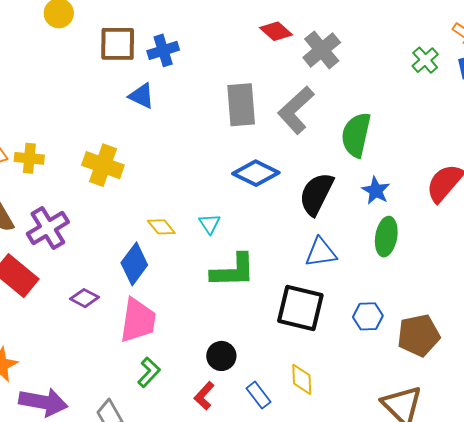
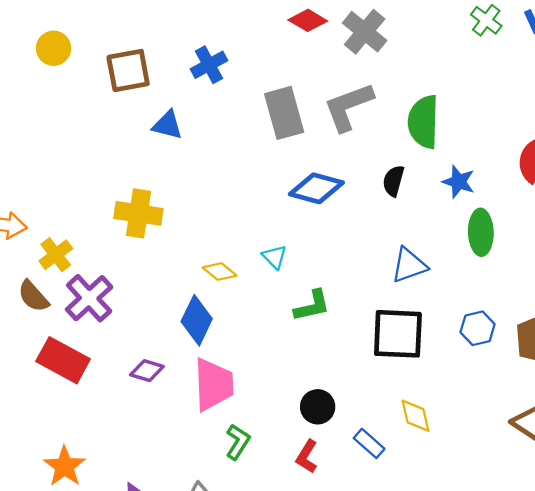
blue cross: (163, 50) -> (209, 65), moved
gray L-shape: (296, 110) -> (348, 107), turned 33
yellow cross: (29, 158) -> (56, 255), moved, turned -32
black semicircle: (316, 194) -> (393, 181), moved, size x0.6
green L-shape: (233, 271) -> (312, 306), size x0.7

